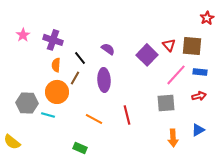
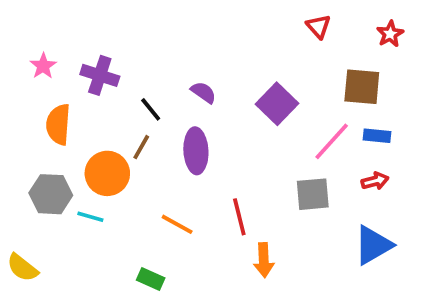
red triangle: (169, 45) -> (318, 26), moved
orange semicircle: (56, 65) -> (58, 124), moved, size x1.5
blue triangle: (198, 130) -> (373, 245), size x1.6
orange arrow: (173, 138) -> (264, 260), moved

